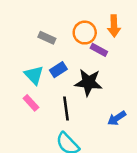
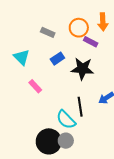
cyan triangle: (34, 75) -> (22, 57), moved
black line: (66, 109) -> (80, 107), moved

